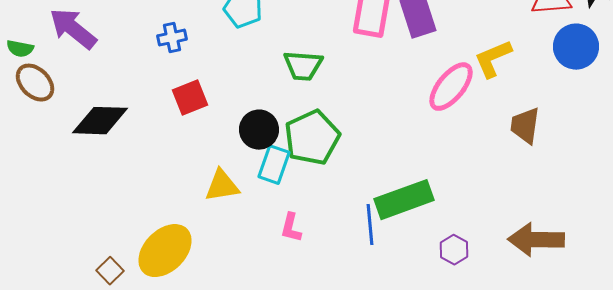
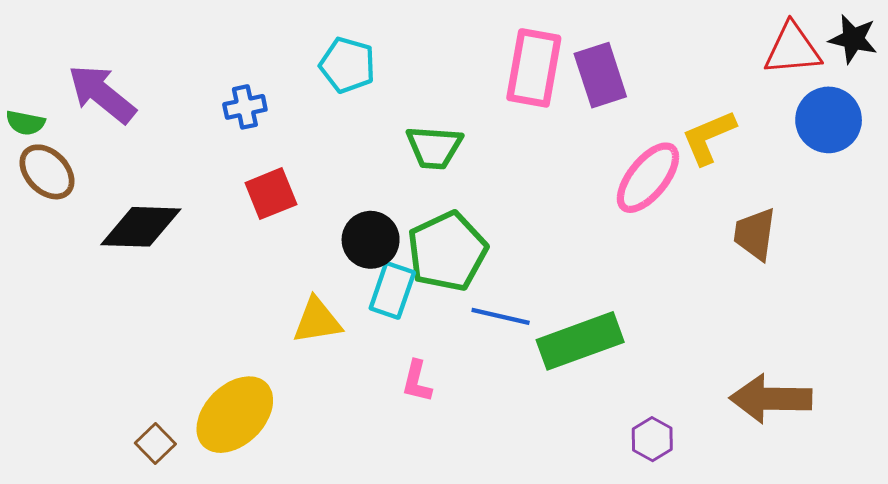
blue line: (370, 225) -> (501, 316), moved, turned -72
purple hexagon: (454, 250) -> (652, 439), moved

